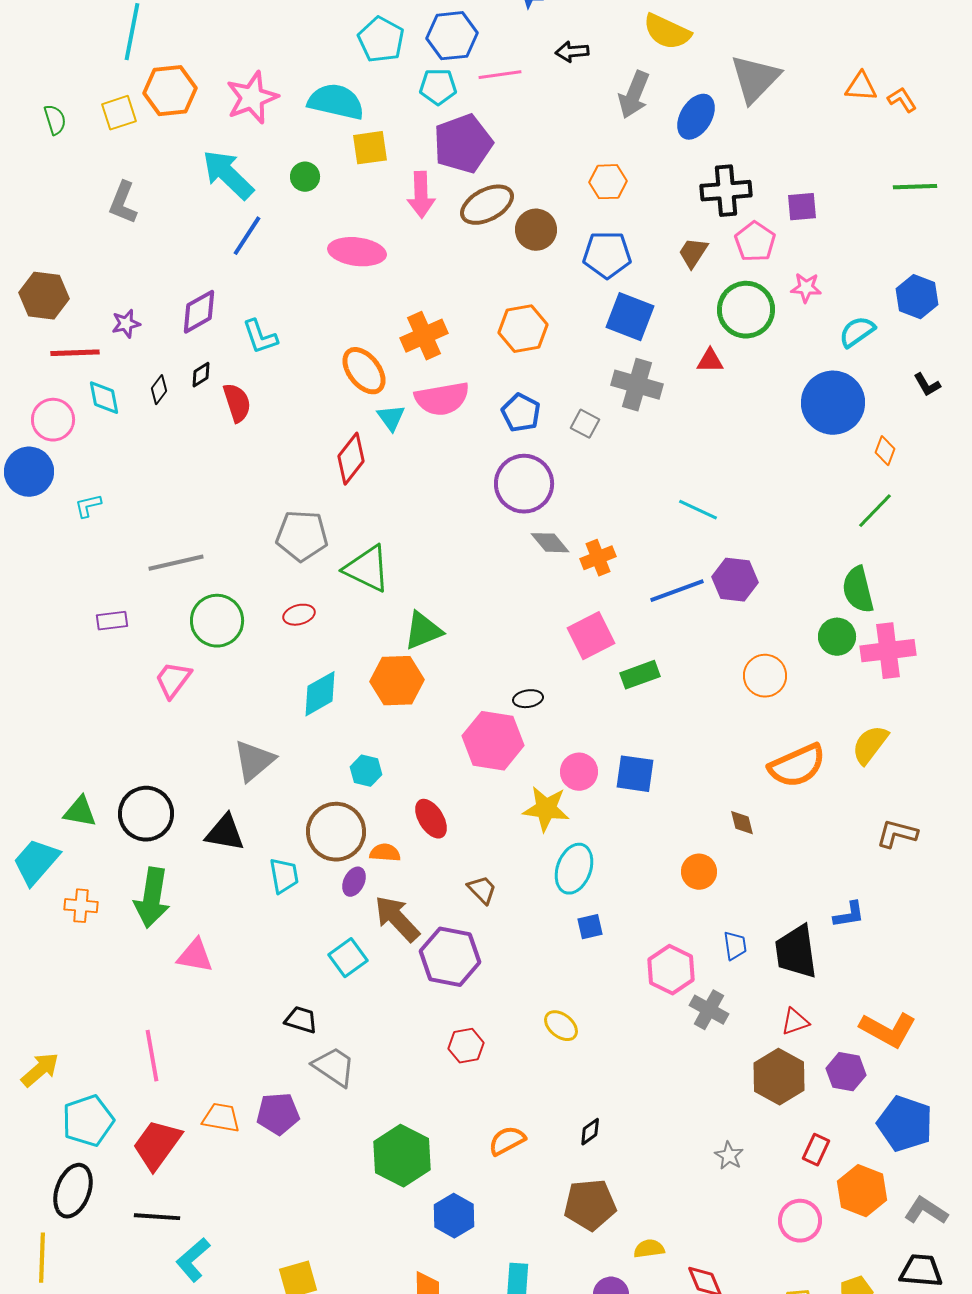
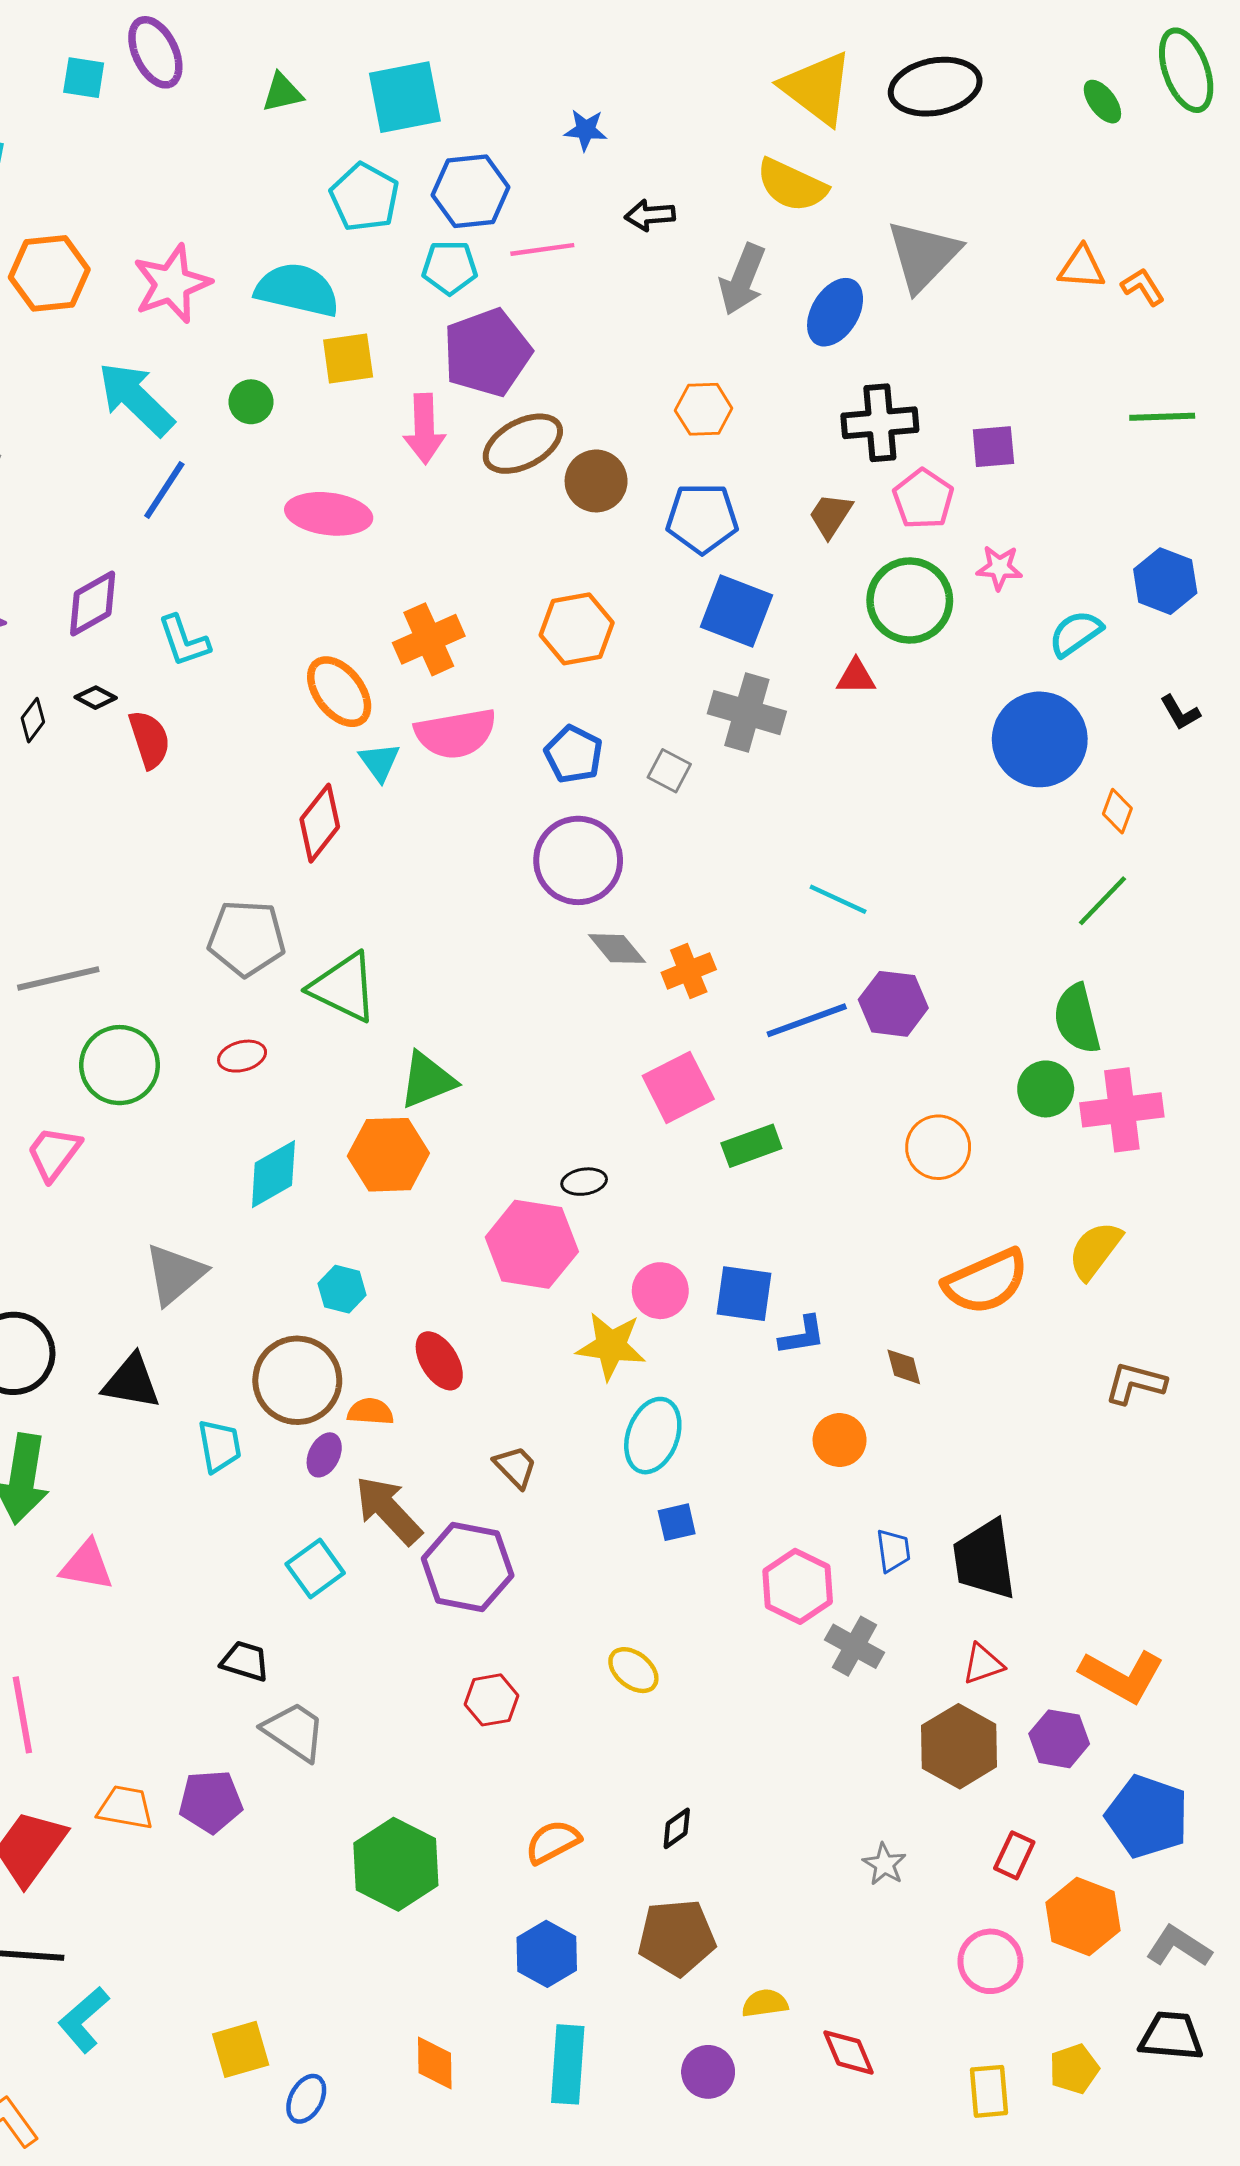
black diamond: (201, 375) -> (96, 698), turned 60
blue L-shape: (849, 915) -> (802, 1335), moved
blue hexagon: (454, 1216) -> (547, 1954), moved

